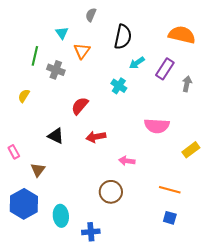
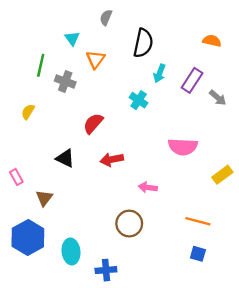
orange semicircle: (182, 35) -> (212, 41), size x0.6
cyan arrow: (137, 63) -> (159, 73), turned -35
gray arrow: (187, 84) -> (218, 98), turned 119

